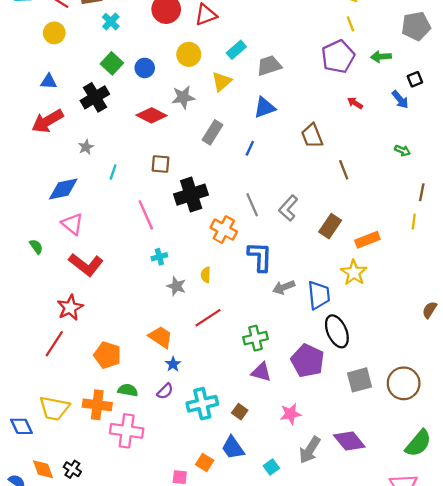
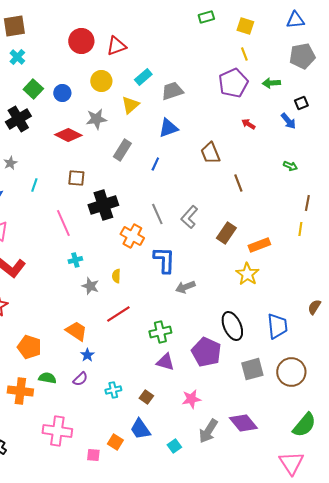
cyan cross: (111, 22) -> (17, 57), moved
blue trapezoid: (319, 295) -> (277, 326), moved
cyan cross: (202, 404) -> (113, 390), size x0.6
pink cross: (127, 431) -> (57, 431), moved

